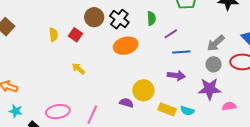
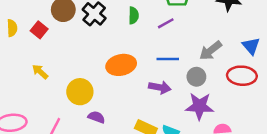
purple line: (171, 34) -> (166, 23), moved
orange ellipse: (126, 46) -> (121, 65), moved
gray circle: (214, 64) -> (196, 77), moved
yellow circle: (143, 90) -> (80, 92), moved

